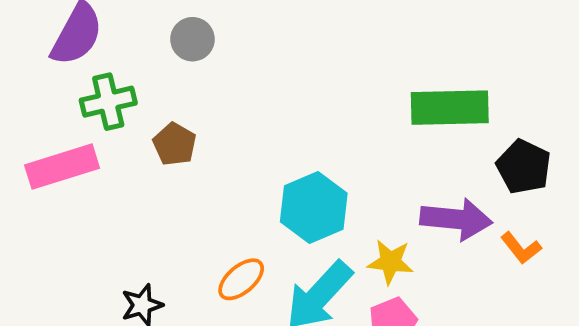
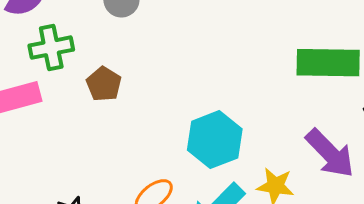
purple arrow: (456, 219) -> (330, 153), turned 38

